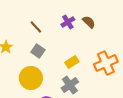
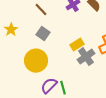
gray cross: (70, 85) -> (86, 57), moved

